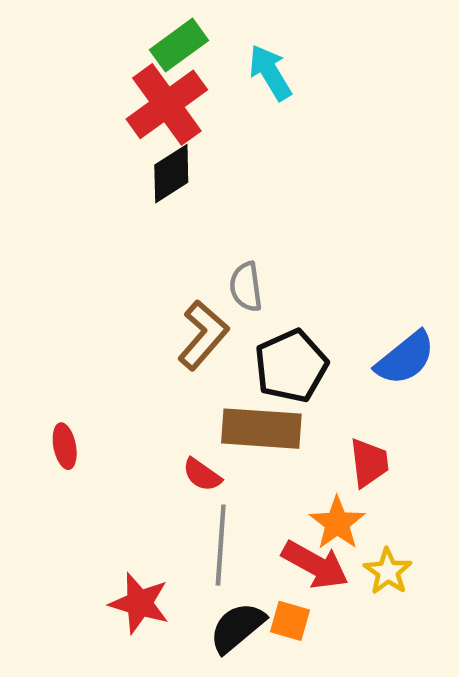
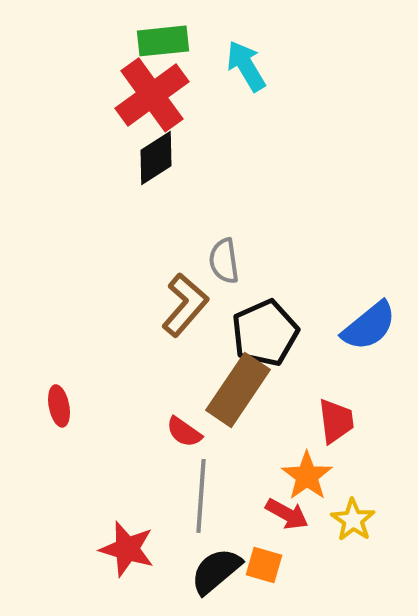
green rectangle: (179, 45) -> (163, 41), turned 30
brown rectangle: (261, 429) -> (238, 390), turned -60
red arrow: (315, 565) -> (287, 514), size x0.7

